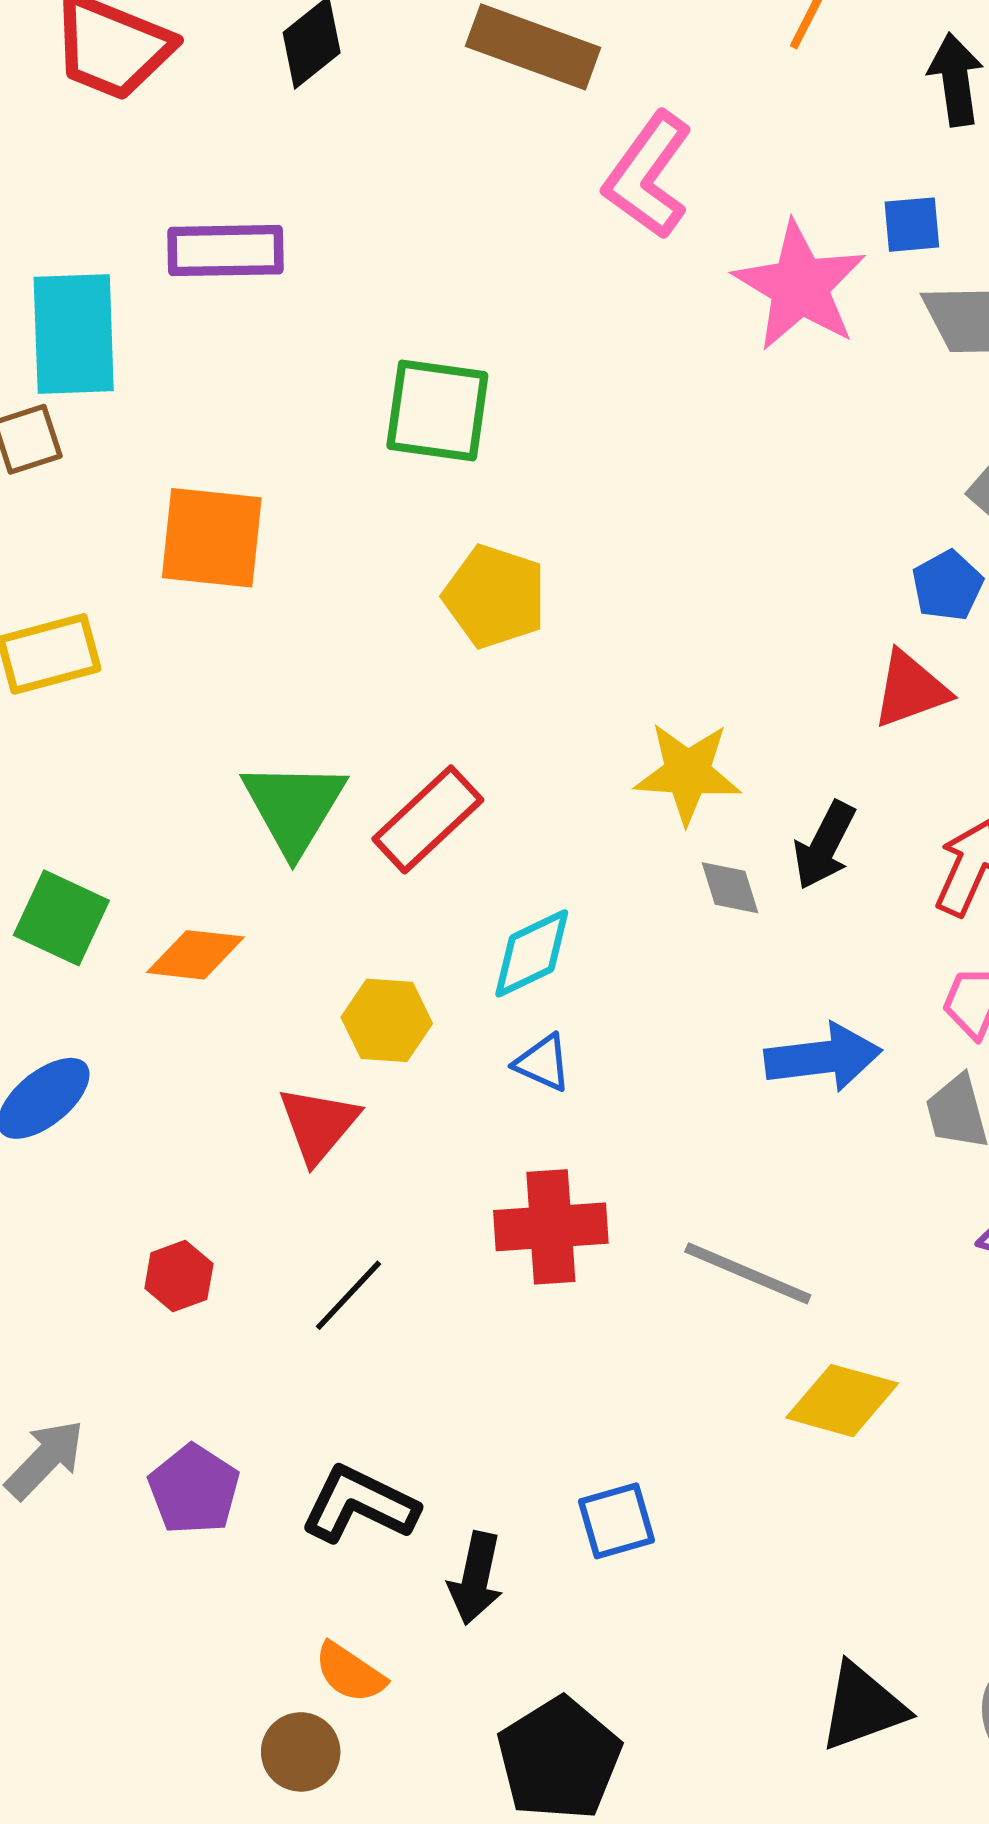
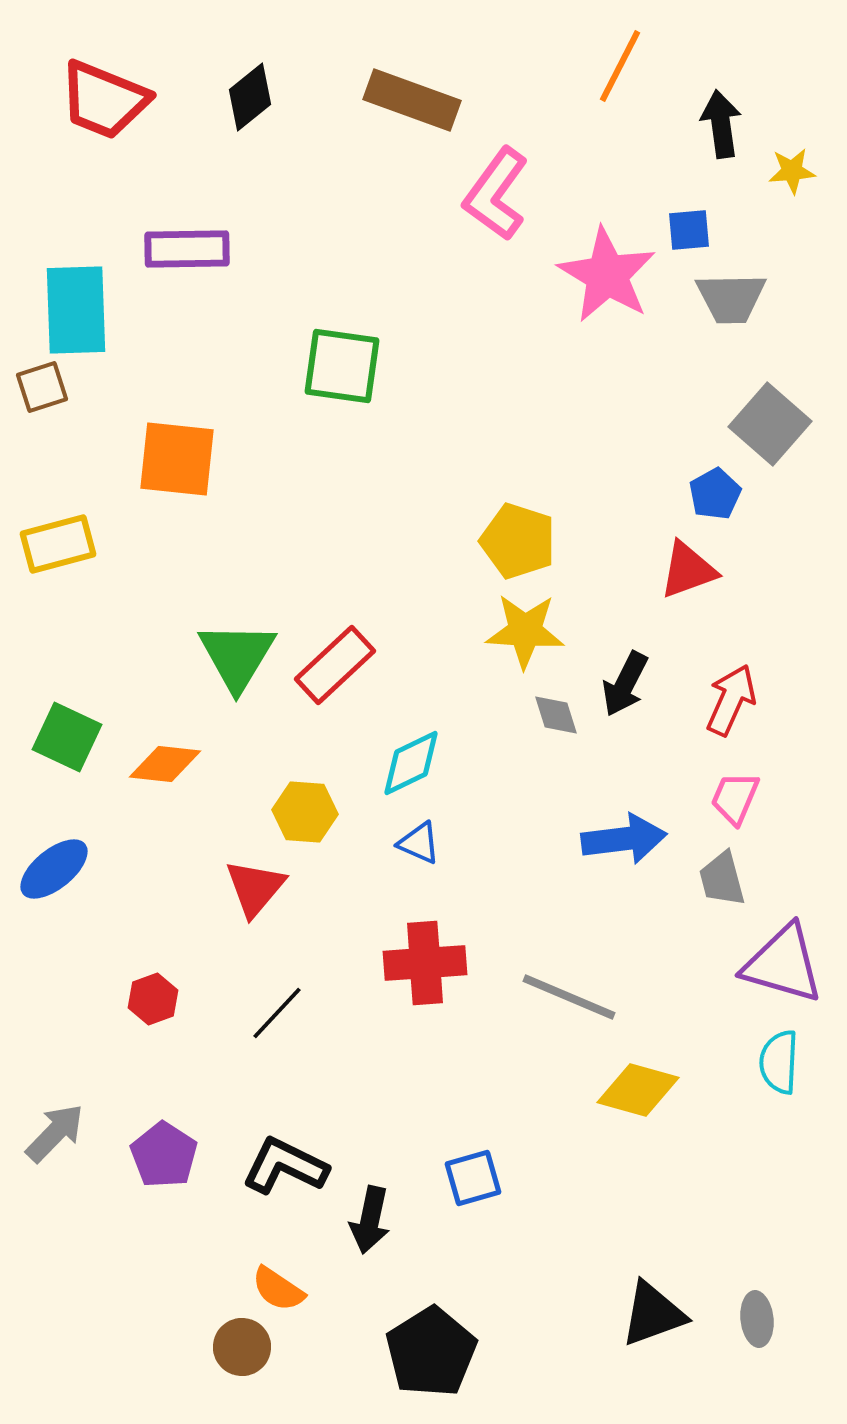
yellow pentagon: (495, 596) -> (518, 541), moved

